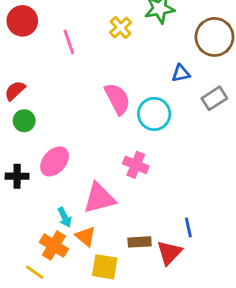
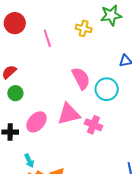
yellow cross: (121, 28) -> (84, 28), turned -35
pink triangle: (99, 198) -> (69, 114), moved
cyan arrow: (65, 217) -> (29, 161), moved

